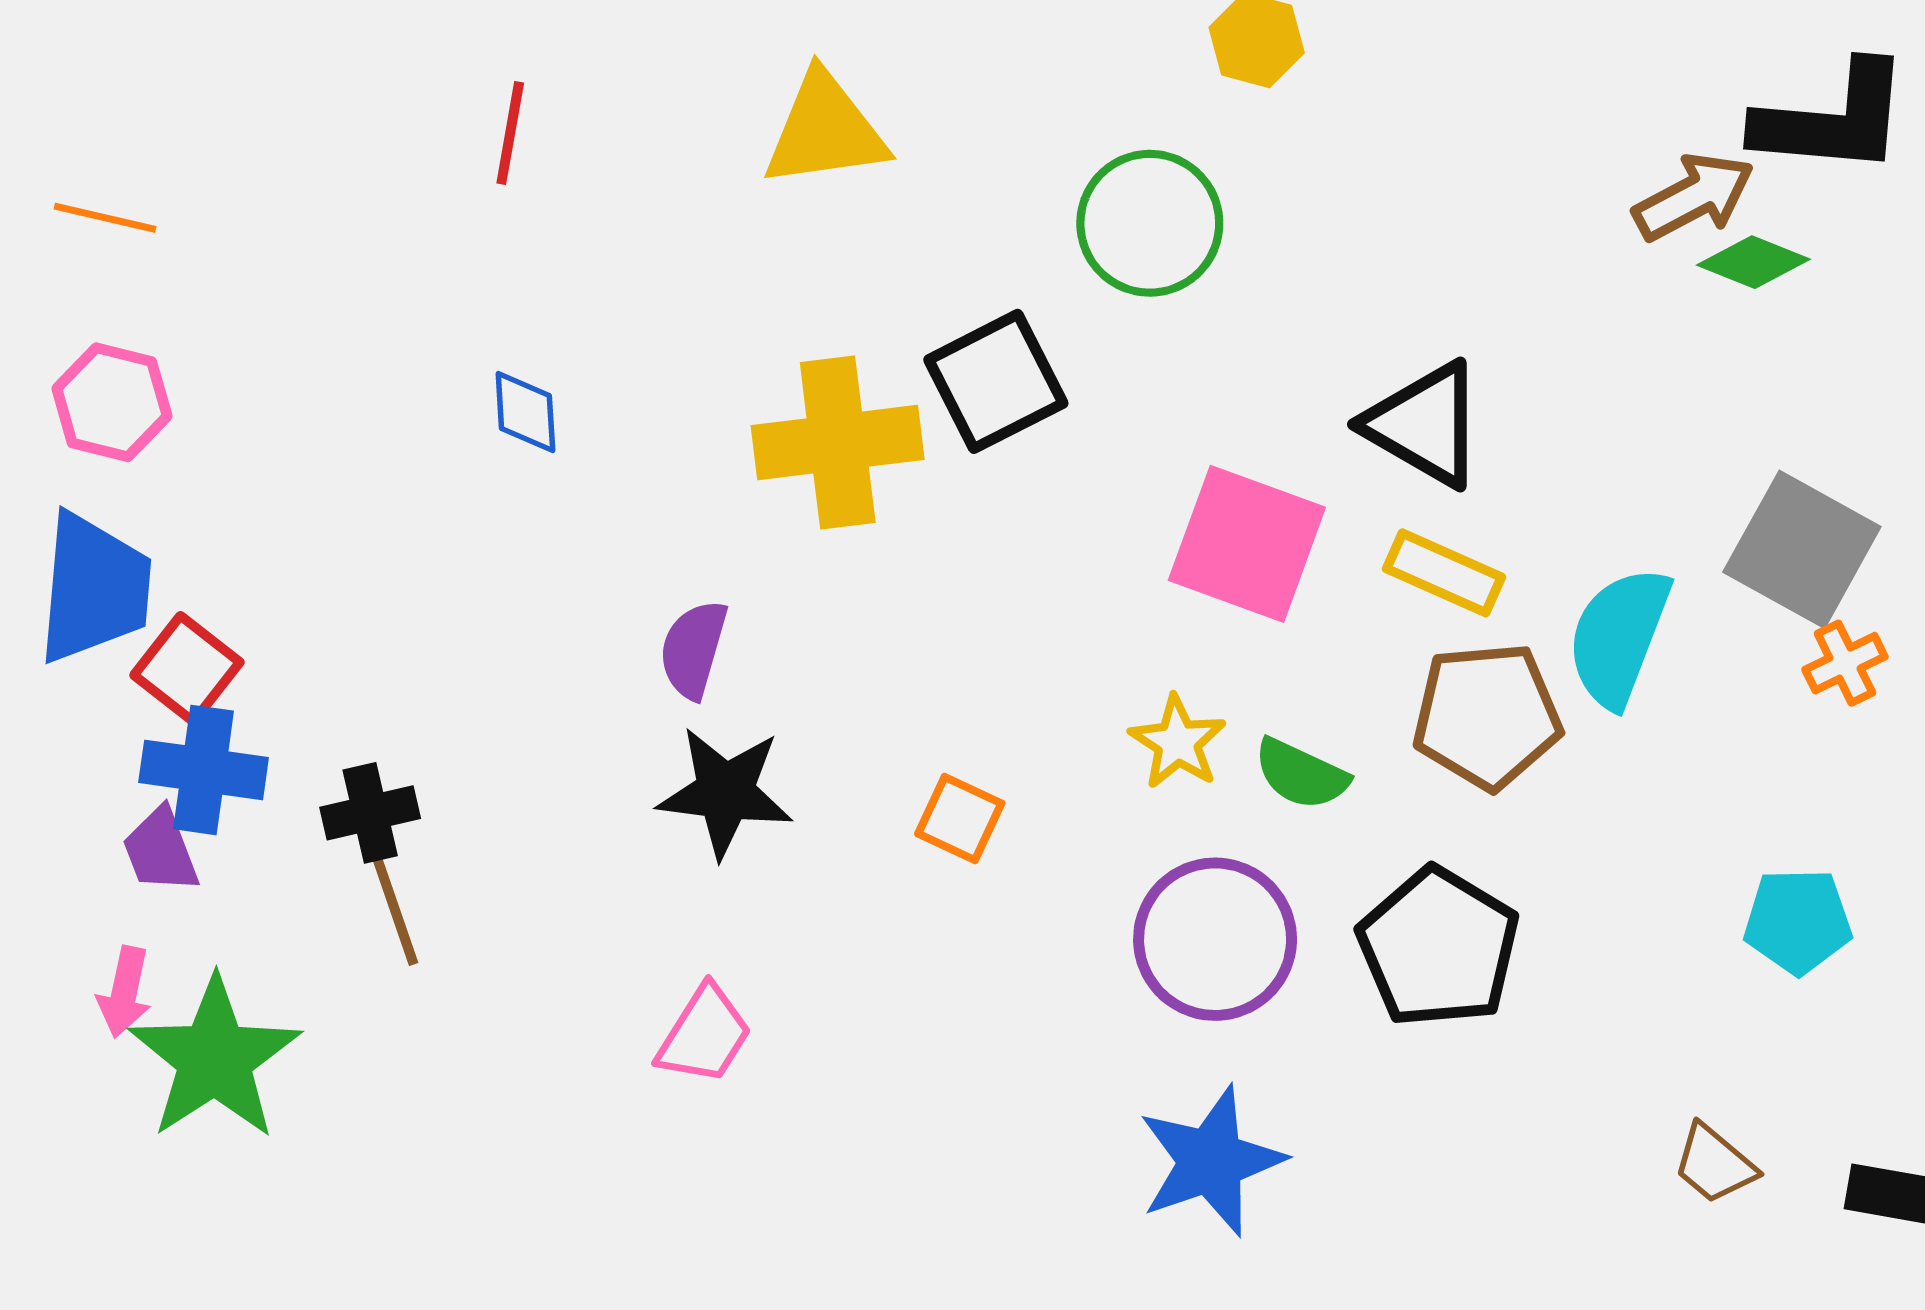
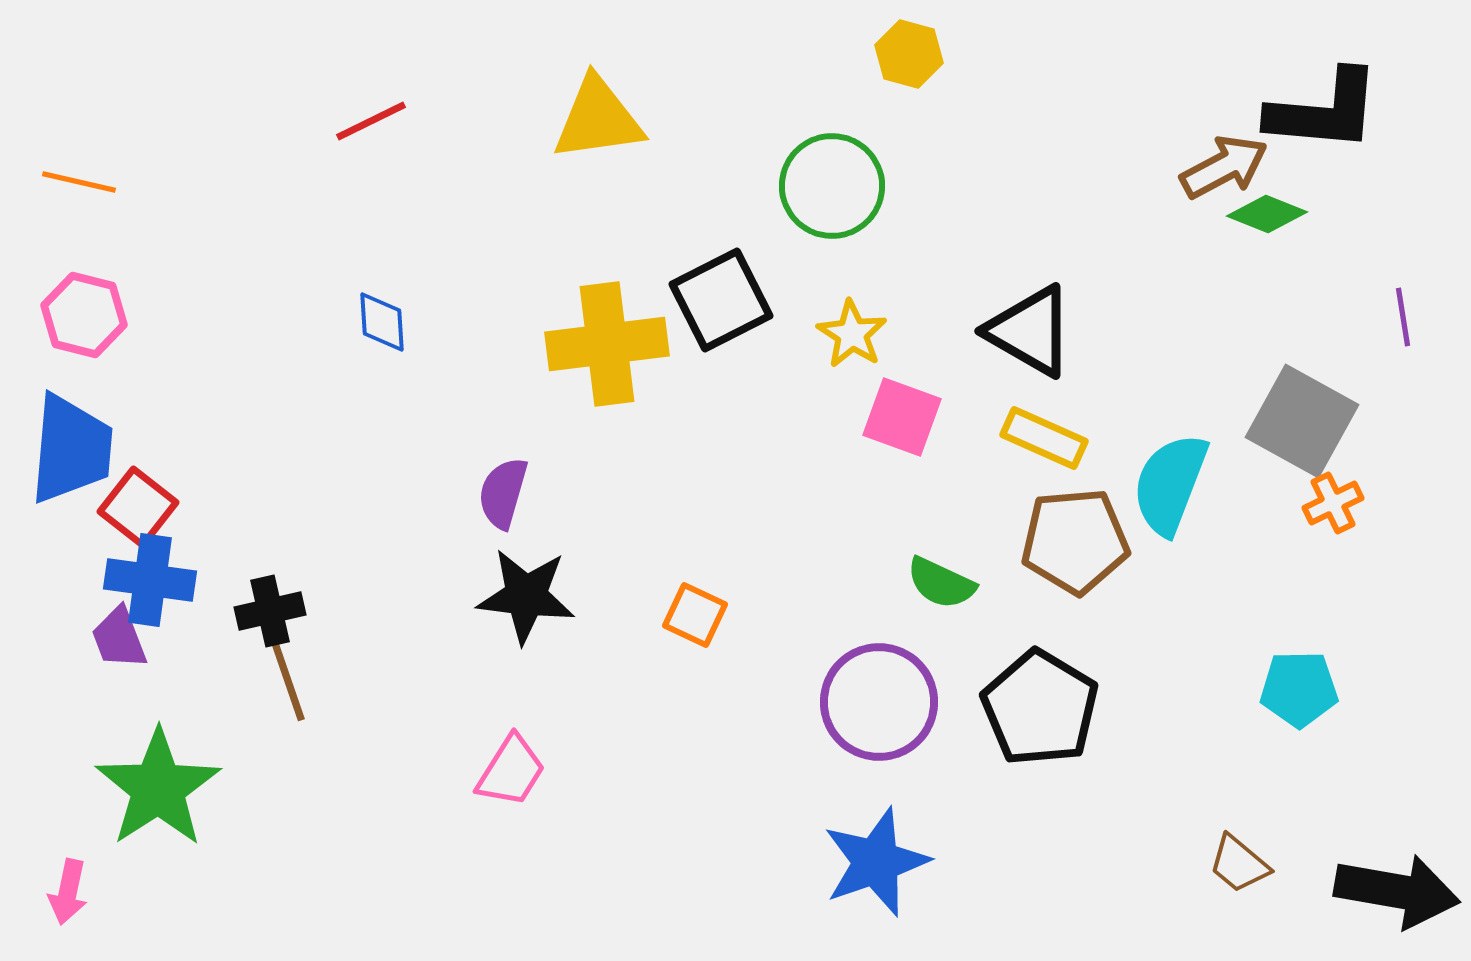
red line: (510, 133) -> (371, 121), turned 54
pink square: (1247, 544) -> (902, 417), size x0.7
yellow star: (1178, 742) -> (852, 334), moved
pink arrow: (124, 992) -> (68, 892), moved

